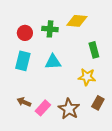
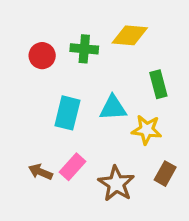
cyan rectangle: (23, 61) -> (67, 113), moved
cyan triangle: (53, 62) -> (113, 108), moved
pink rectangle: (43, 108) -> (72, 167), moved

